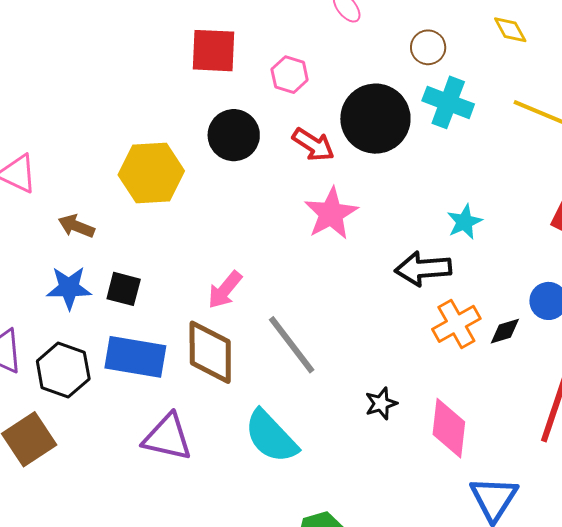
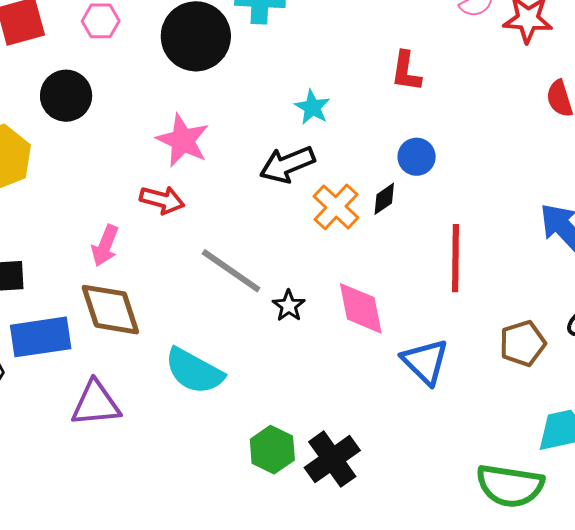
red arrow: (313, 145) -> (162, 200), moved
gray line: (292, 345) -> (231, 271), moved

